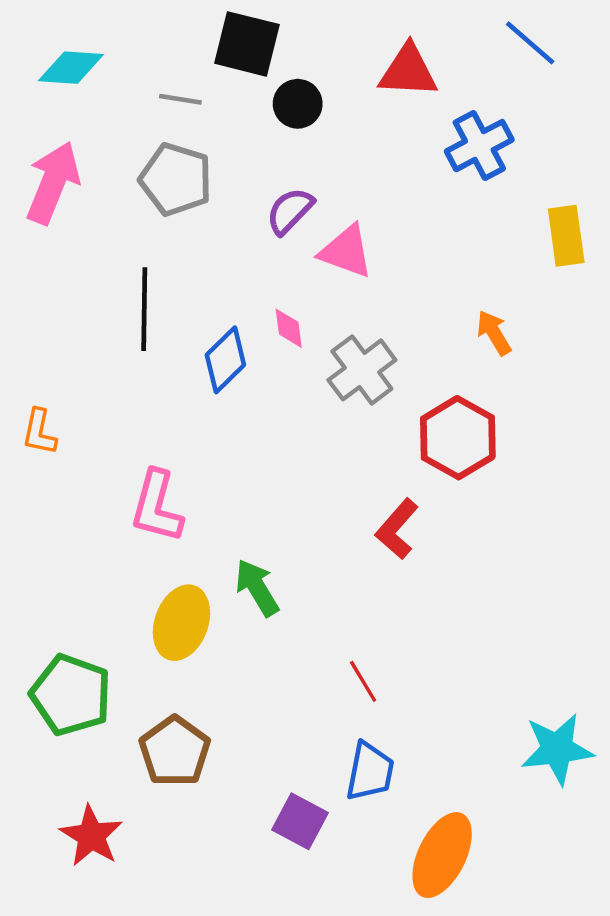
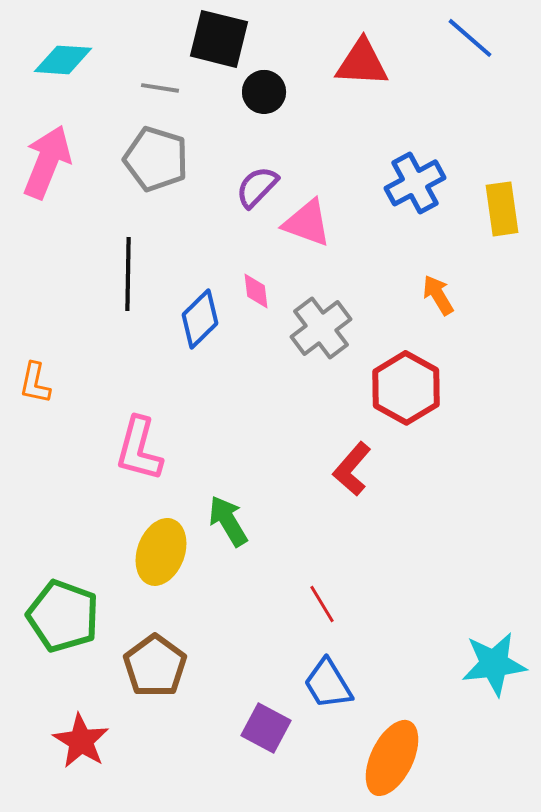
blue cross: (479, 146) -> (415, 183), moved
blue trapezoid: (370, 772) -> (328, 684), turned 138

